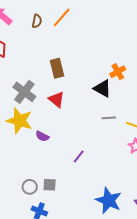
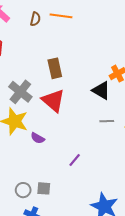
orange line: (62, 17) -> (61, 16), turned 55
red triangle: (56, 99) -> (53, 101), size x1.4

